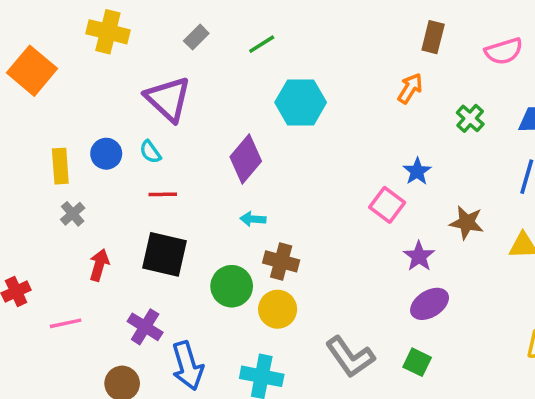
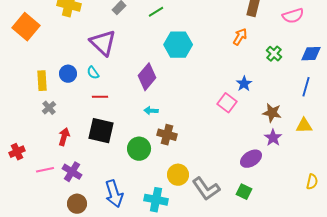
purple star: (419, 256) -> (273, 138), moved
yellow circle: (278, 309) -> (178, 175), moved
purple cross: (145, 327) -> (72, 172), moved

